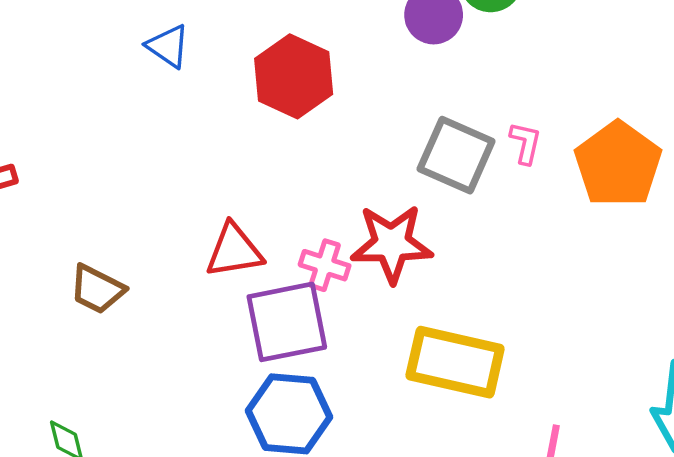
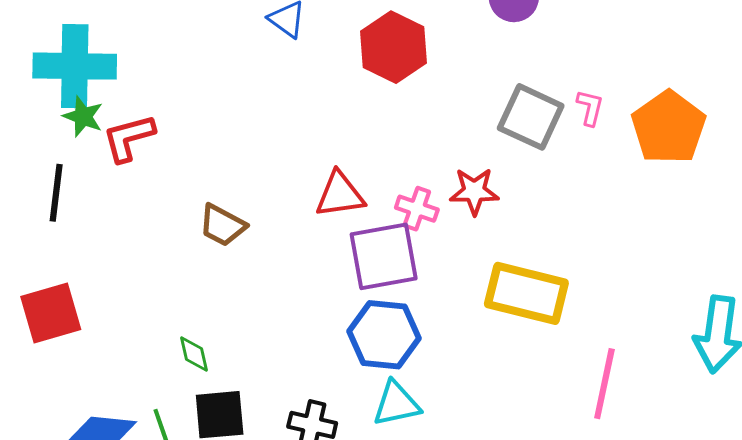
red star: (392, 244) -> (474, 191), size x0.7

